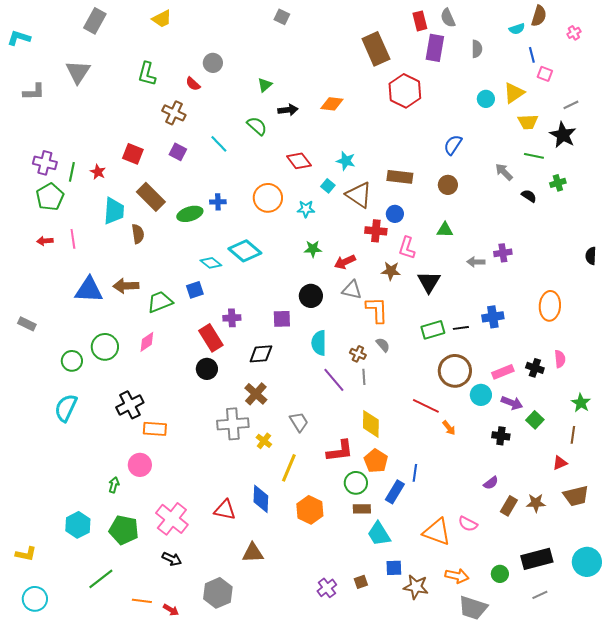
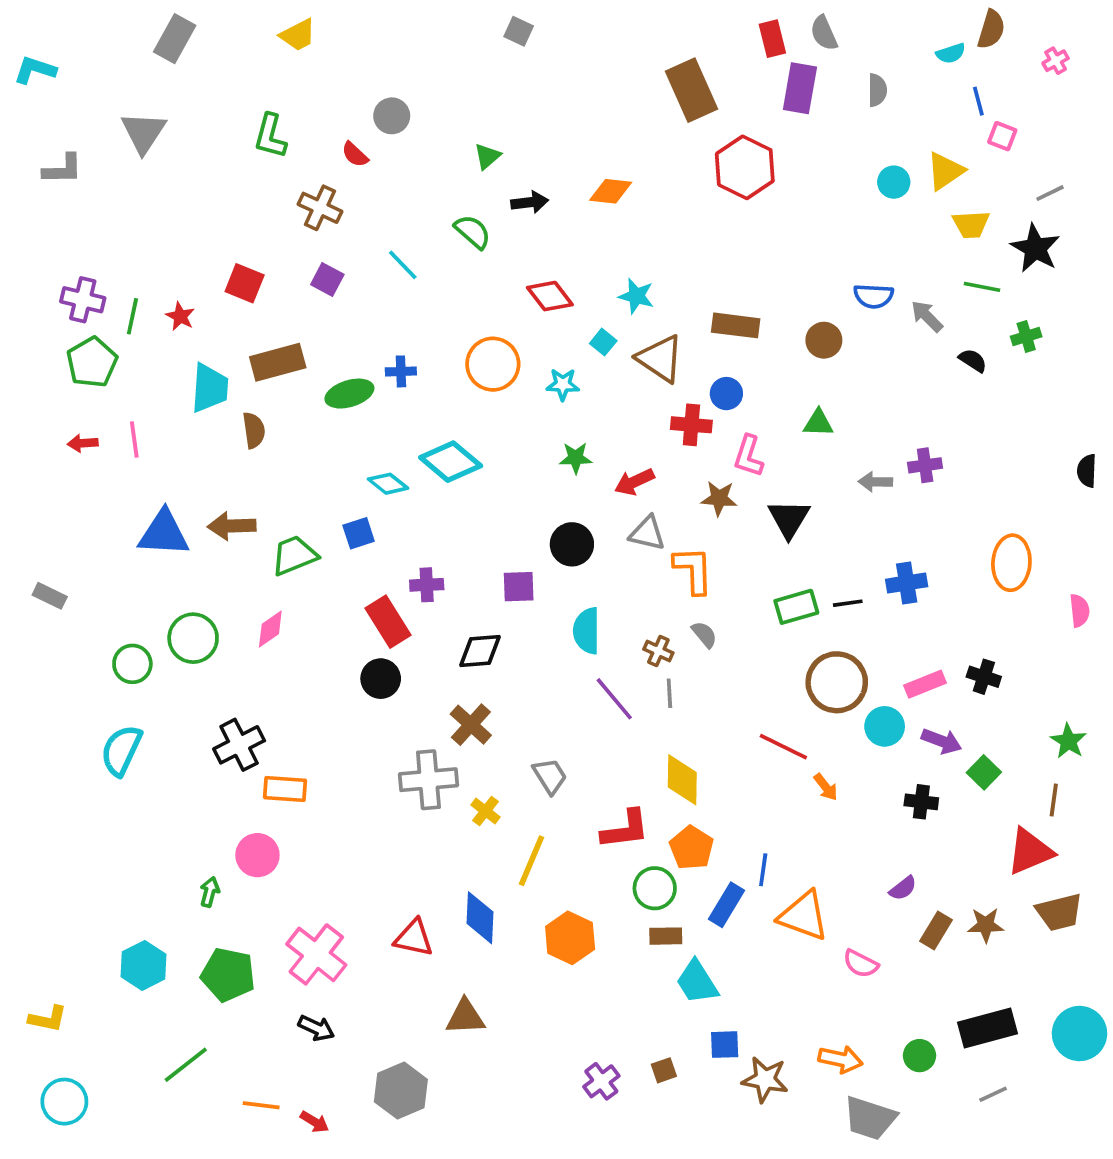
blue semicircle: (453, 145) -> (874, 296), moved, turned -120
brown rectangle: (151, 197) -> (278, 362), turned -60
pink semicircle: (560, 359) -> (1079, 611), moved
red triangle: (560, 463) -> (1030, 851), size x1.8
orange triangle: (437, 532) -> (804, 916), moved

